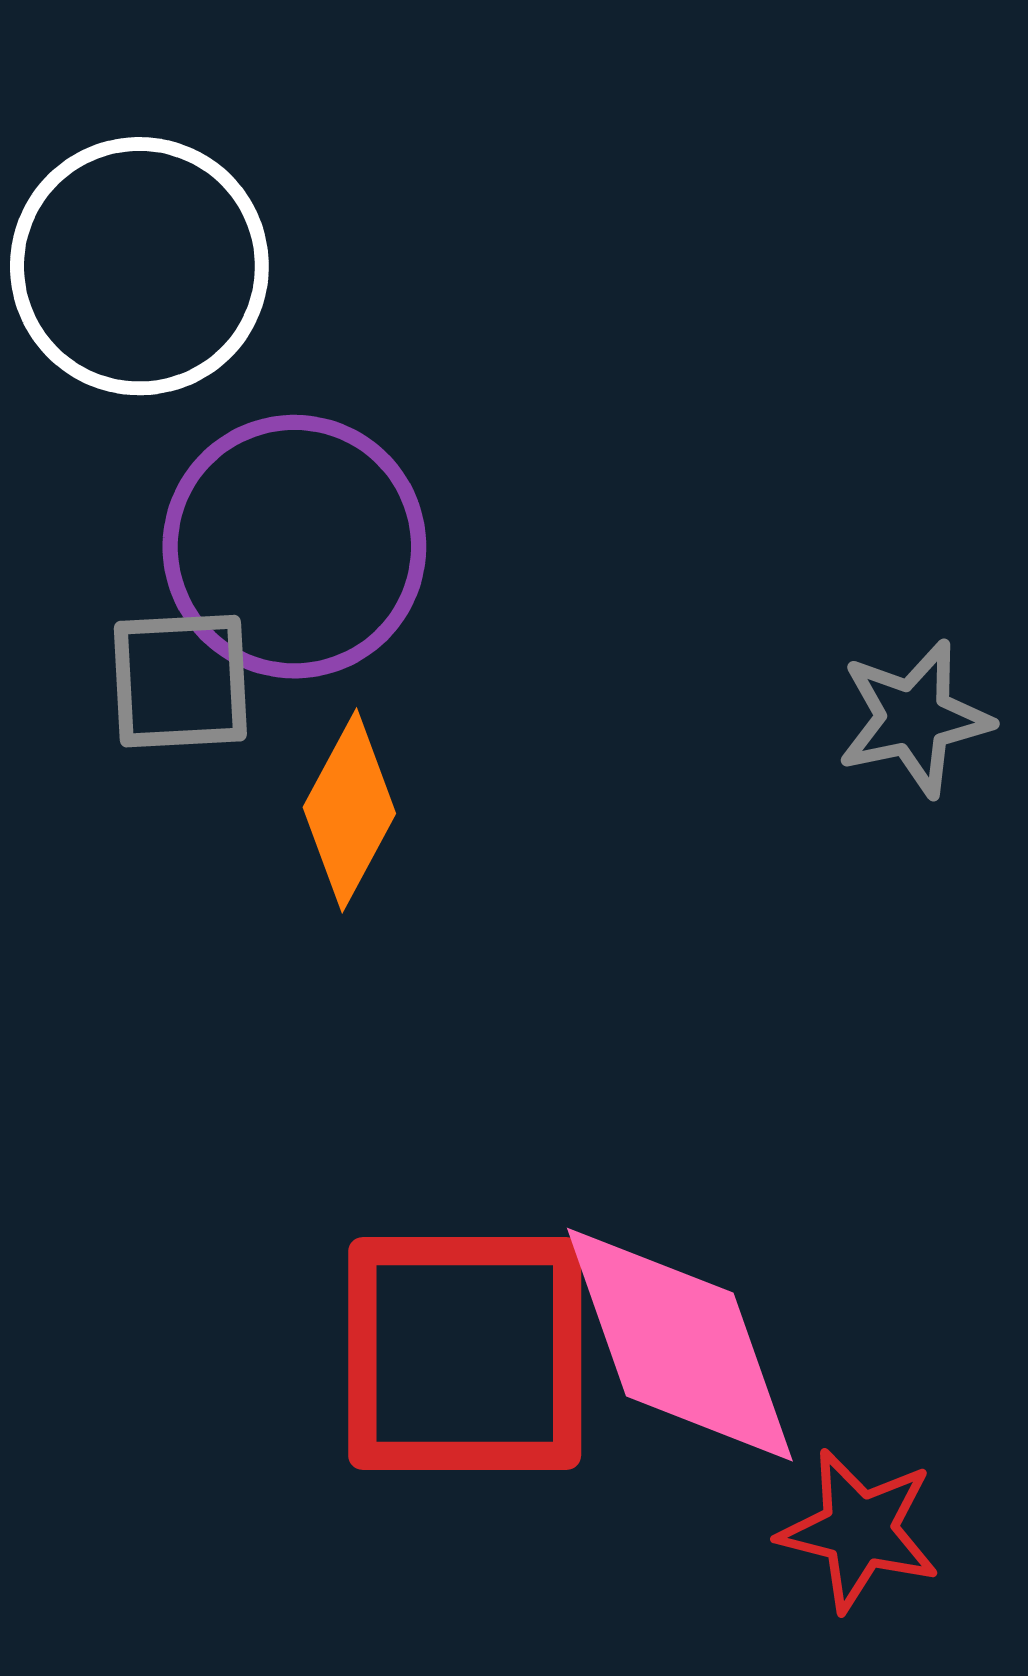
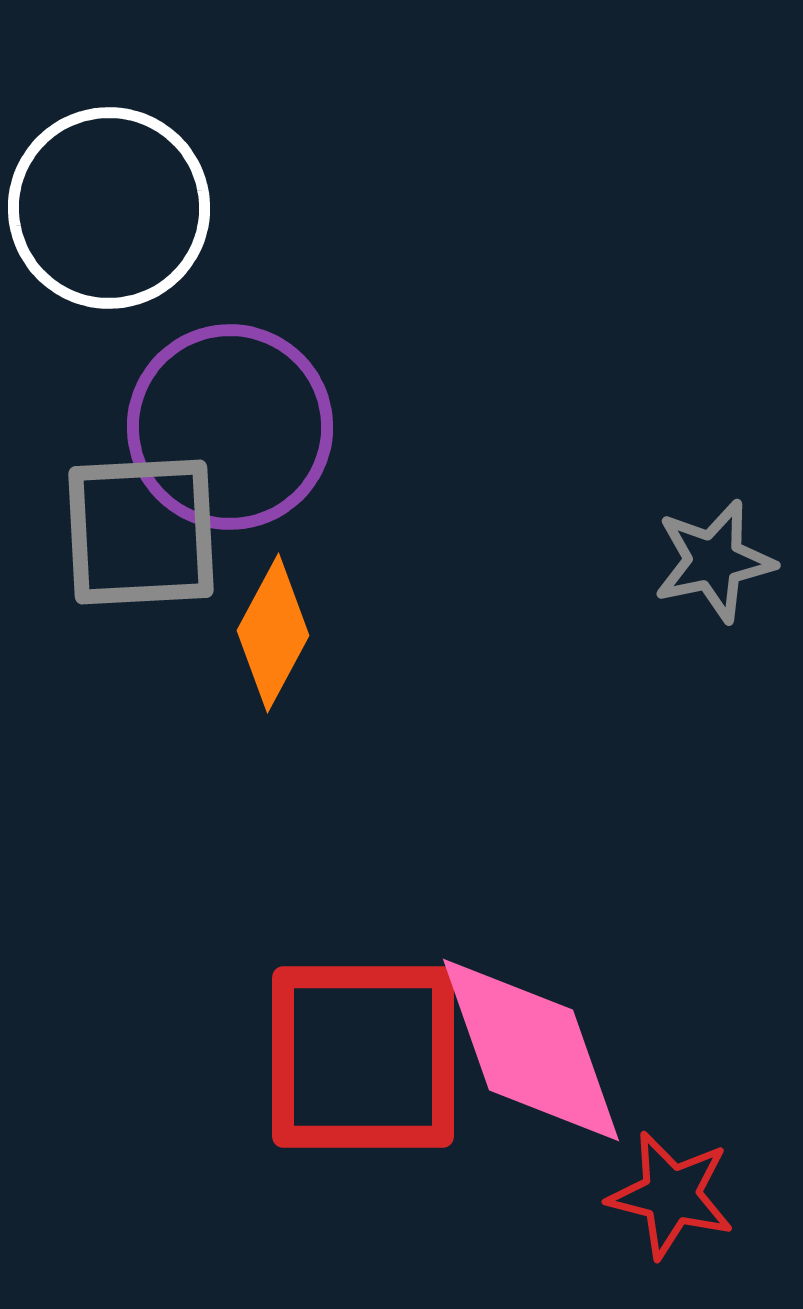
gray square: (180, 681) -> (141, 532), size x1.4

